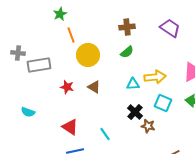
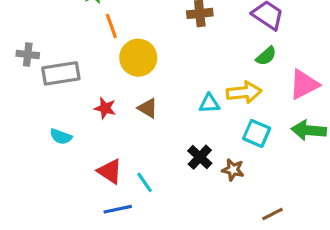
green semicircle: (127, 52) -> (266, 56), moved
cyan semicircle: (28, 112) -> (61, 137), moved
black cross: (135, 112) -> (200, 157), moved
cyan line: (105, 134) -> (145, 182), moved

